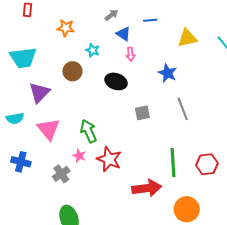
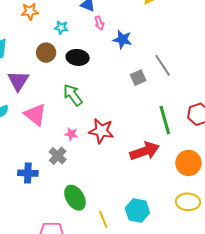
blue star: (168, 73) -> (122, 40), moved
black ellipse: (116, 81) -> (78, 57), moved
gray square: (142, 113) -> (138, 78), moved
green arrow: (88, 131) -> (73, 95), moved
blue cross: (21, 162) -> (28, 173), moved

